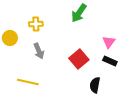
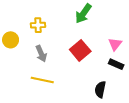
red square: (79, 59) -> (80, 50), moved
yellow line: (28, 82) -> (42, 80), moved

